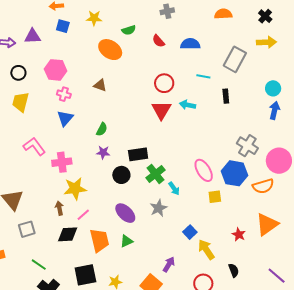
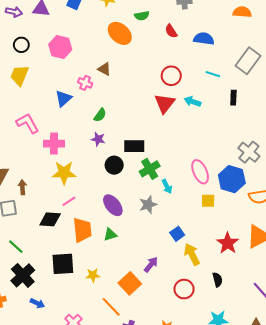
pink cross: (64, 94) -> (85, 83), moved
brown arrow: (59, 208) -> (22, 187), moved
red star: (239, 234) -> (228, 243), size x1.5

